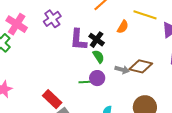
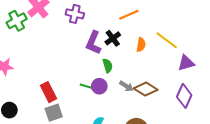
purple cross: (52, 19) -> (75, 14), turned 30
orange semicircle: (123, 27) -> (141, 45), turned -40
black cross: (97, 40) -> (113, 38), moved

